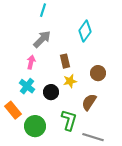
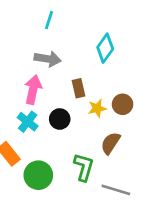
gray arrow: (42, 39) -> (48, 59), turned 54
pink arrow: (31, 62) -> (33, 90), size x1.5
yellow star: (70, 81) -> (97, 108), moved
black circle: (51, 92) -> (60, 119), moved

